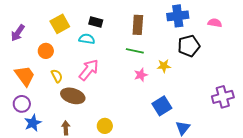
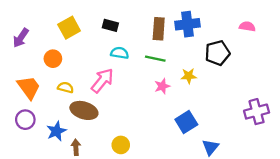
blue cross: (178, 16) -> (187, 24), moved
cyan semicircle: (87, 39) -> (120, 53), moved
yellow semicircle: (57, 76) -> (66, 87), turned -48
blue star: (33, 123) -> (56, 131), moved

